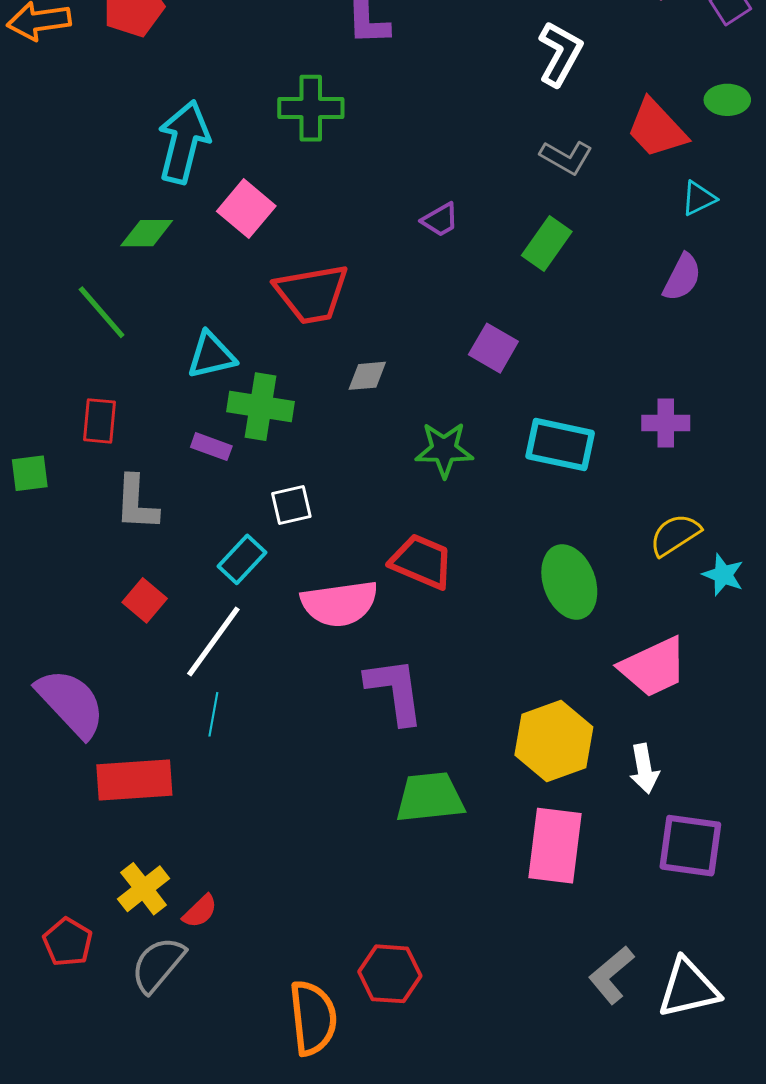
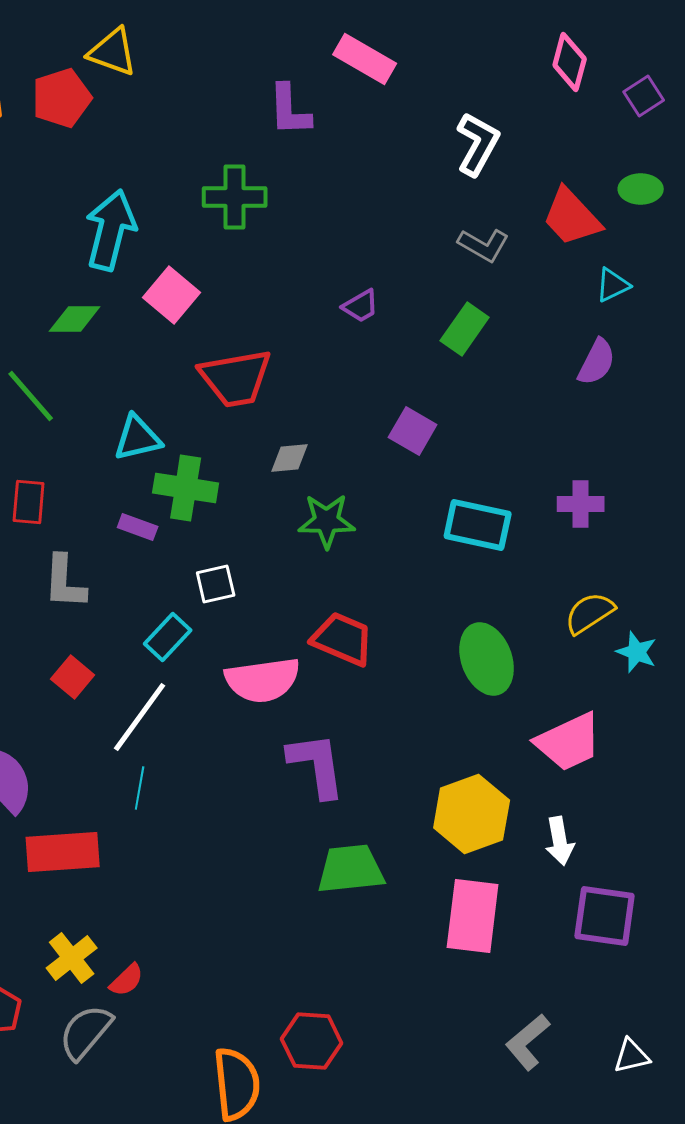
green star: (444, 450) -> (327, 521), moved
white triangle: (688, 988) -> (632, 1056), moved, size x0.6

